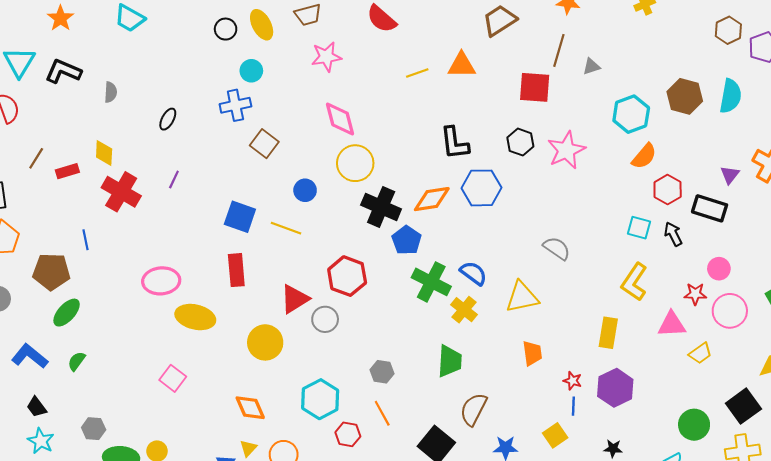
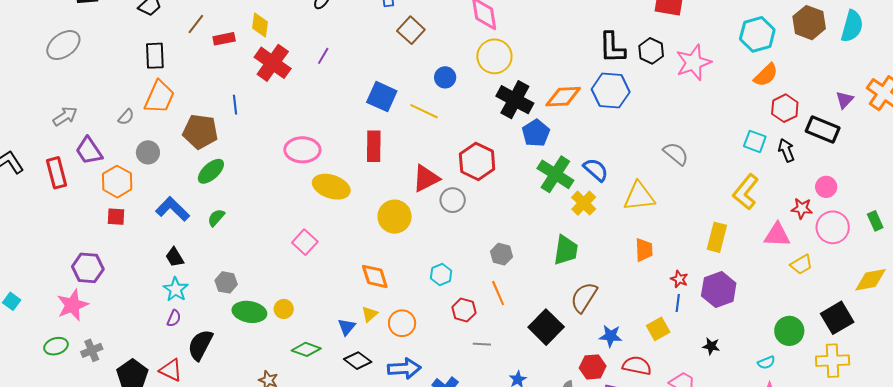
black L-shape: (455, 143) -> (612, 48), moved
cyan hexagon: (320, 399) -> (441, 275), size x0.6

